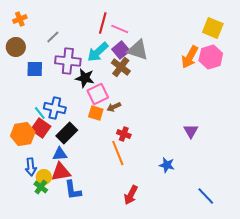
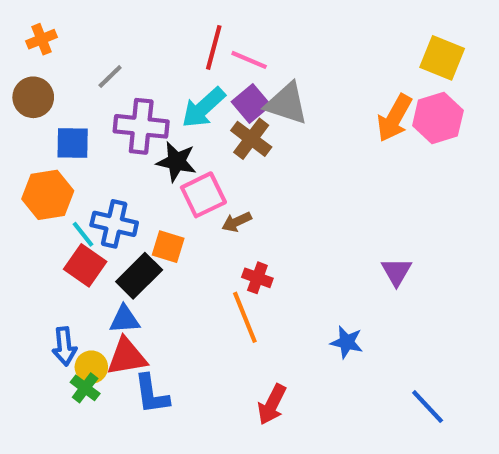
orange square: (96, 113) -> (168, 247), moved
orange hexagon: (23, 134) -> (48, 195), moved

